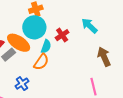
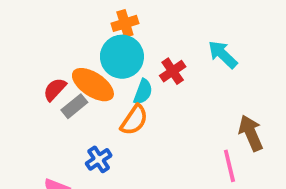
brown arrow: (104, 57) -> (251, 133), moved

